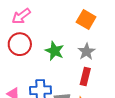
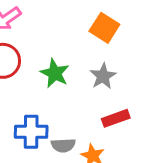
red rectangle: (85, 77) -> (116, 118), moved, turned 54

